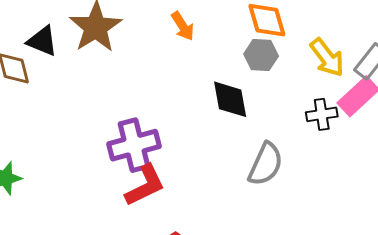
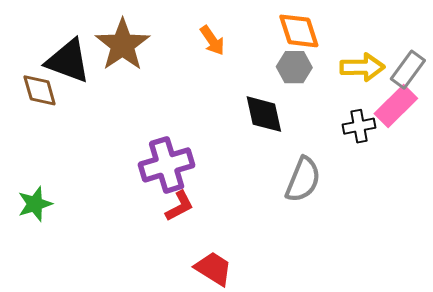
black triangle: (42, 41) -> (68, 61), size x1.4
yellow arrow: (327, 57) -> (362, 67), turned -51
red L-shape: (145, 185) -> (179, 206), size x0.7

